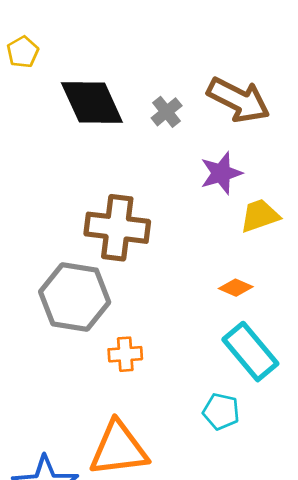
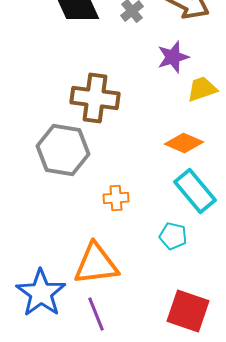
orange diamond: (236, 288) -> (184, 143), size x1.5
orange cross: (125, 354) -> (116, 198), moved

